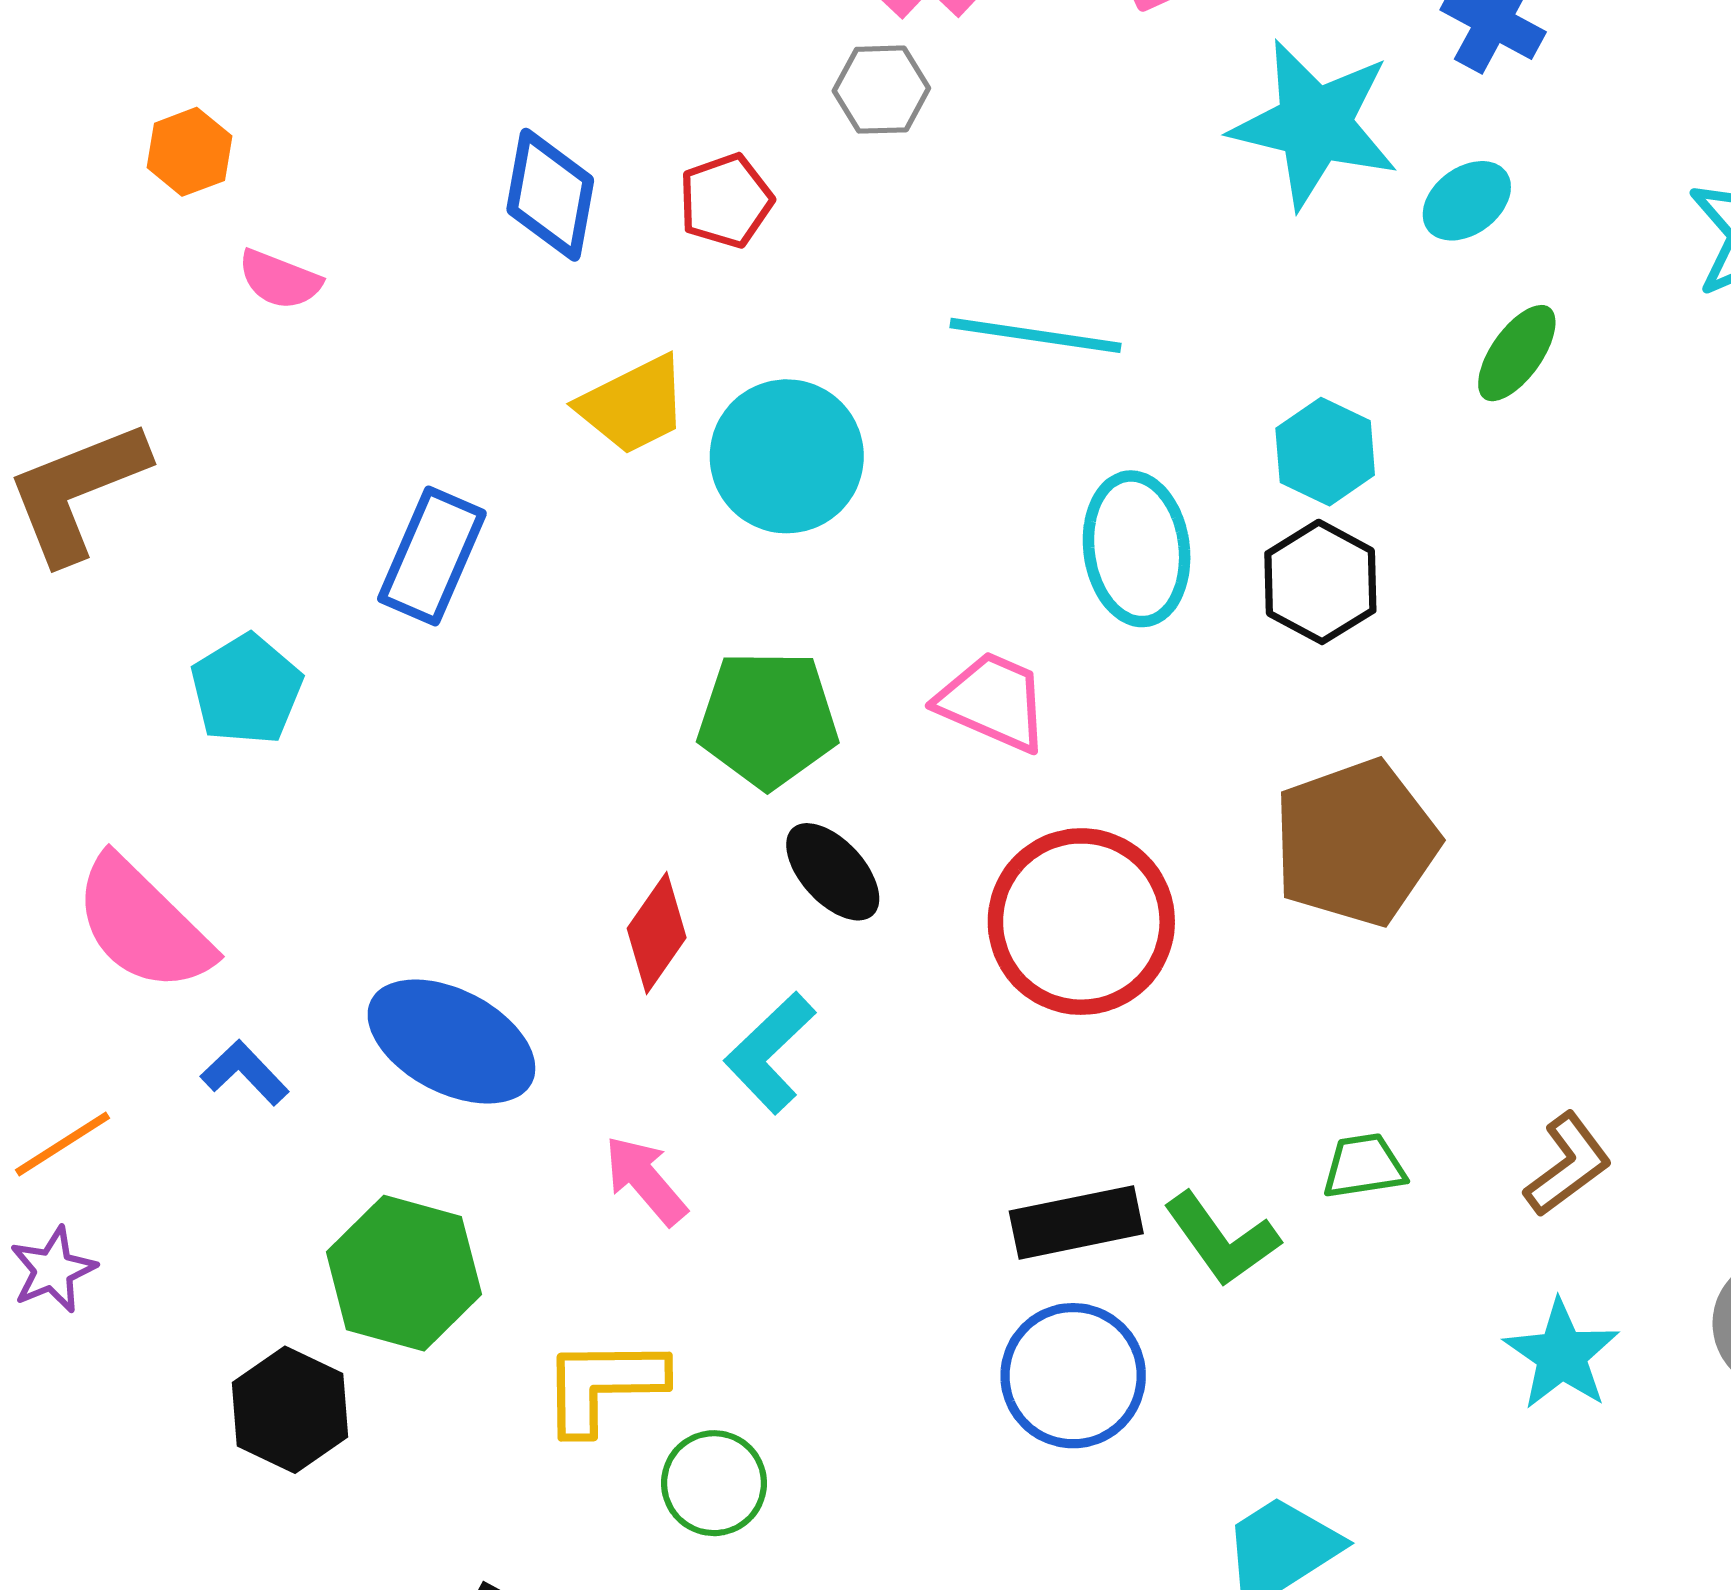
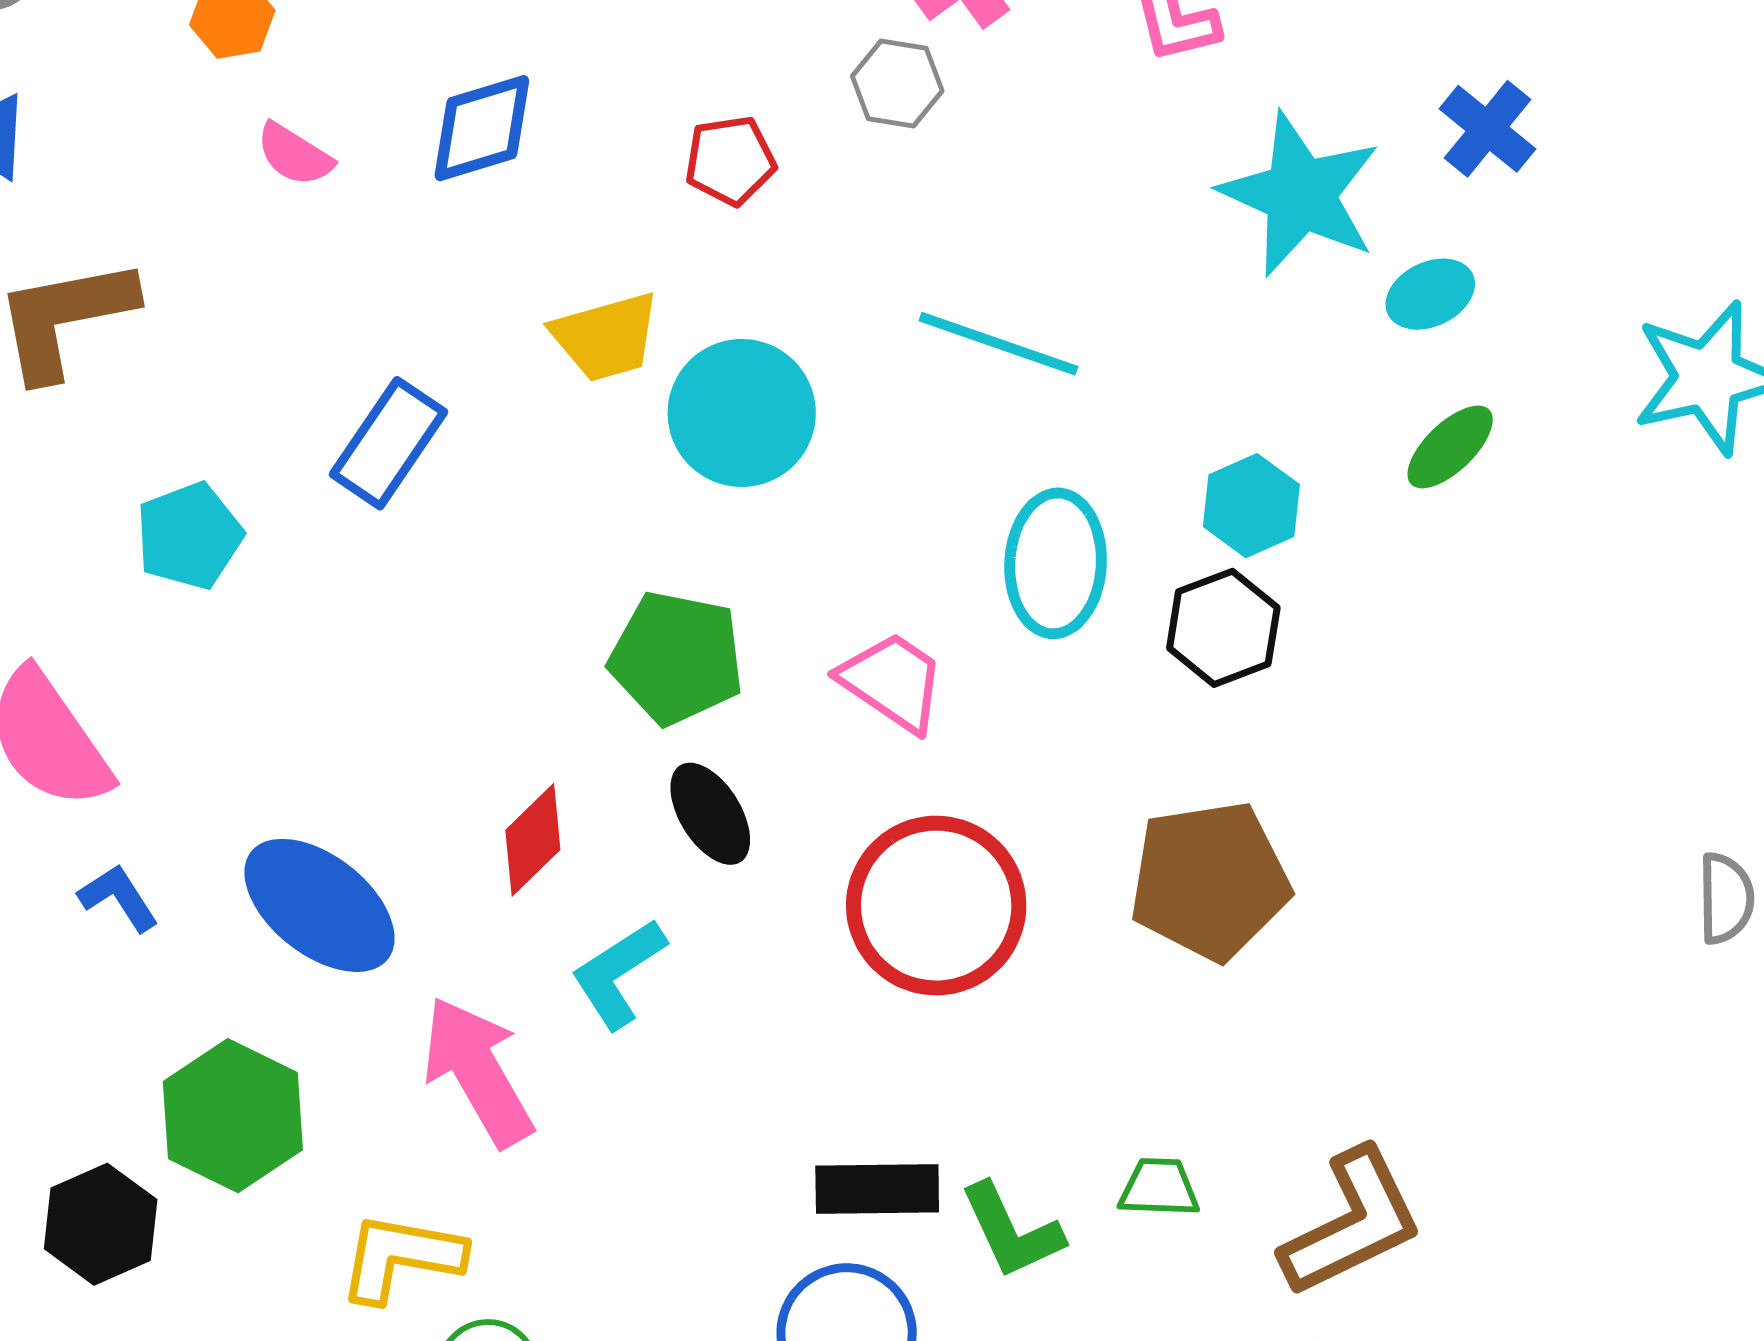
blue diamond: (550, 195) -> (482, 128), moved, turned 52
brown L-shape: (1568, 1165) -> (1352, 1223), size x1.6
pink arrow: (645, 1180) -> (478, 1071), size x1.6

